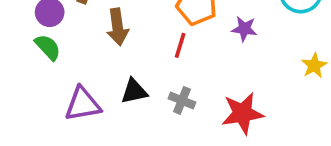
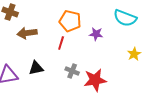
brown arrow: (118, 27) -> (27, 33), turned 90
gray cross: (182, 100) -> (72, 71), moved

